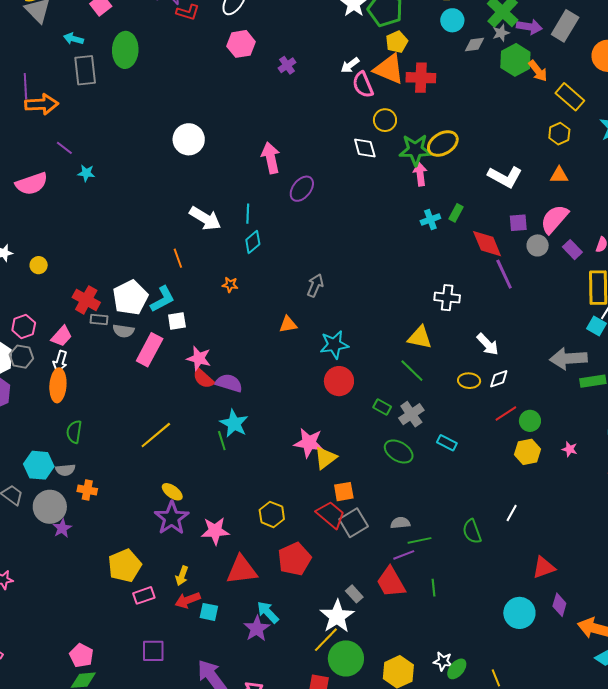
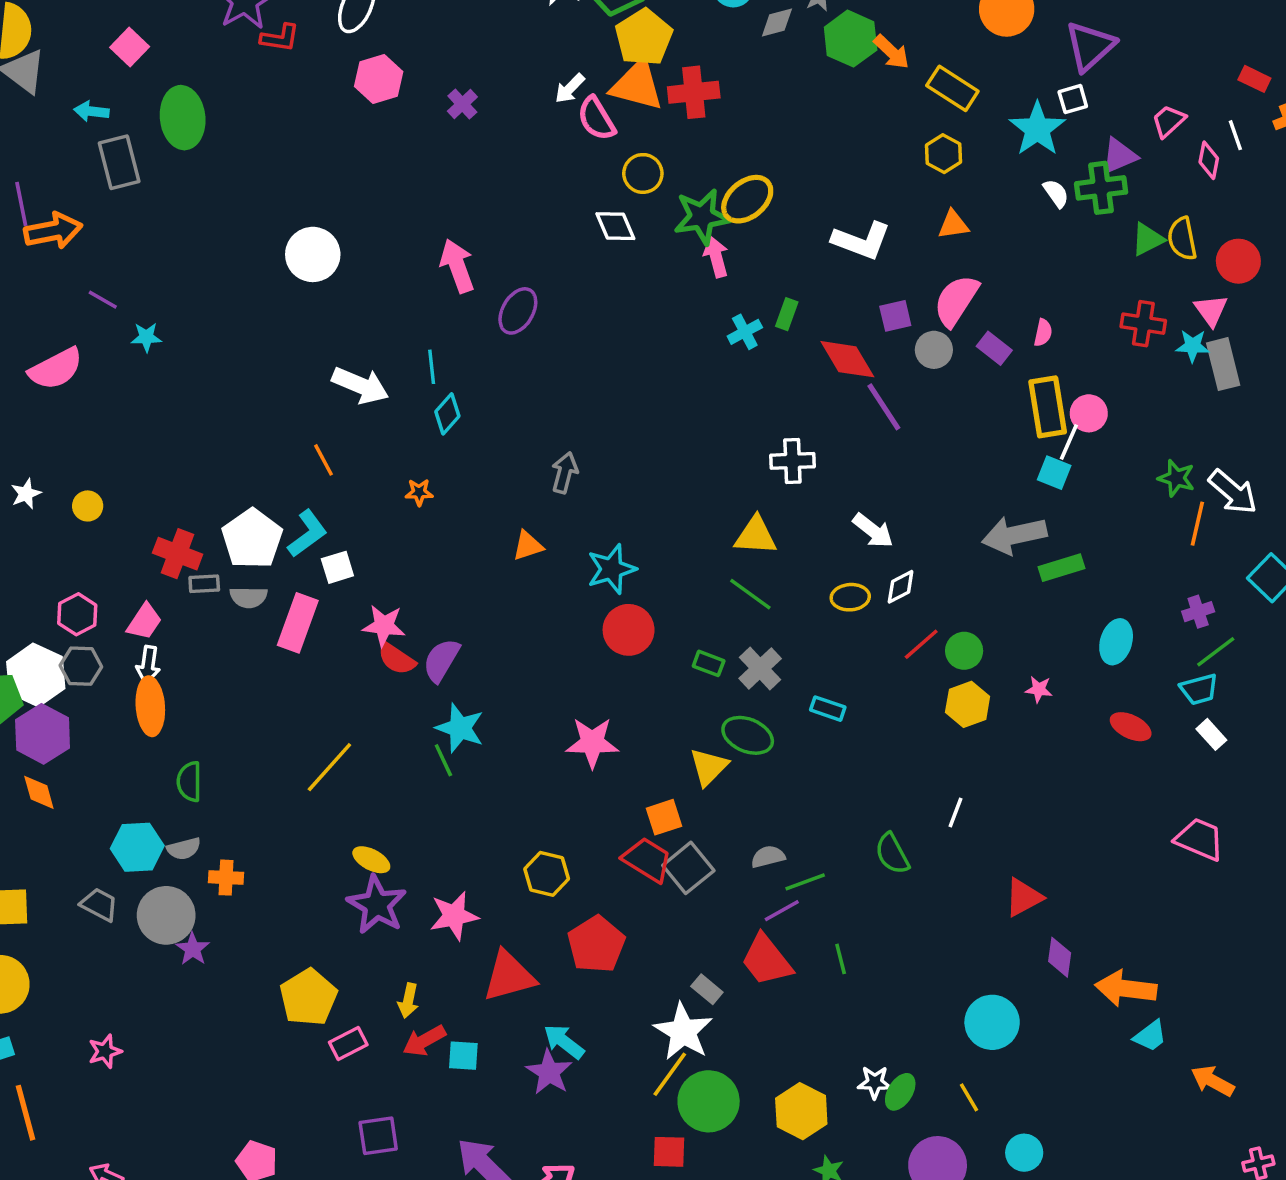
yellow pentagon: (397, 42) -> (644, 37), size x1.5
purple semicircle: (229, 383) -> (441, 660), turned -68
yellow triangle: (325, 458) -> (709, 767), moved
cyan circle: (519, 613) -> (992, 1022), moved

